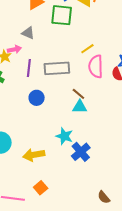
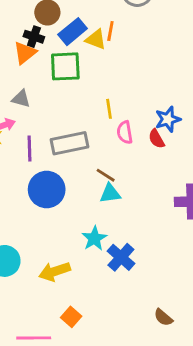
yellow line: (87, 49) -> (109, 109), turned -56
pink semicircle: (96, 66) -> (125, 132), size x0.7
blue circle: (37, 98) -> (47, 189), size x1.6
cyan star: (64, 136) -> (94, 238), turned 30

